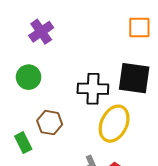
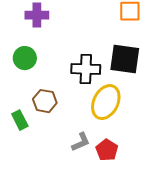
purple cross: (41, 32) -> (37, 15), turned 35

